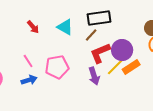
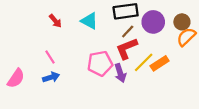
brown line: (91, 35) -> (128, 32), moved
purple circle: (122, 50) -> (153, 22), moved
pink pentagon: (57, 67) -> (100, 63), moved

